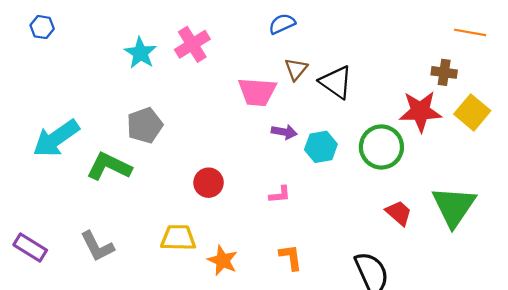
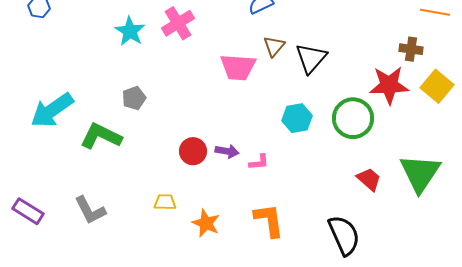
black triangle: (336, 82) -> (311, 58), turned 36
gray pentagon: (145, 125) -> (134, 98), size x0.7
purple arrow: (284, 132) -> (227, 151), moved
yellow trapezoid: (178, 238) -> (165, 202), size x0.7
orange L-shape: (291, 257) -> (269, 220), size x1.4

